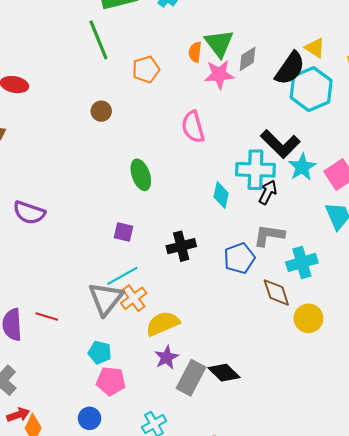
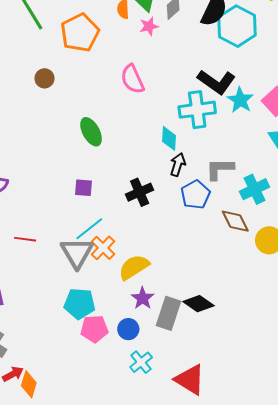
orange pentagon: (146, 69) -> (80, 33), size x1.5
pink star: (219, 74) -> (149, 26), size x0.7
black arrow: (268, 192) -> (178, 165), moved
red line: (47, 317) -> (25, 239), moved
cyan pentagon: (100, 352) -> (80, 304), size x1.4
blue circle: (90, 418) -> (128, 329), moved

